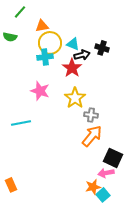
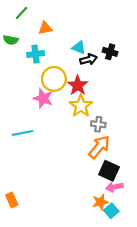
yellow circle: (50, 43) -> (54, 79), moved
cyan cross: (45, 57) -> (36, 54), moved
red star: (72, 68) -> (78, 85), moved
black square: (113, 158) -> (109, 171), moved

